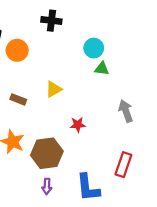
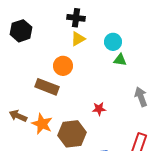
orange circle: (17, 50) -> (63, 66), moved
yellow triangle: (54, 89) -> (78, 39), moved
brown rectangle: (18, 99) -> (47, 87), size x1.6

